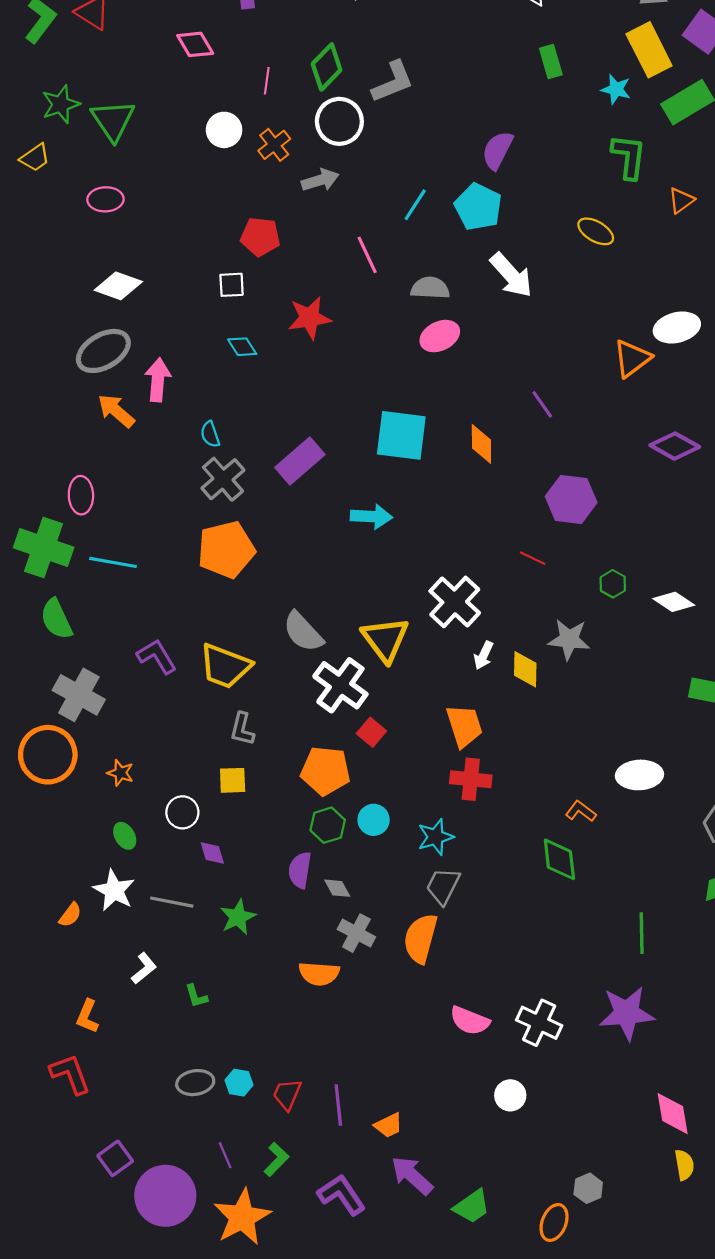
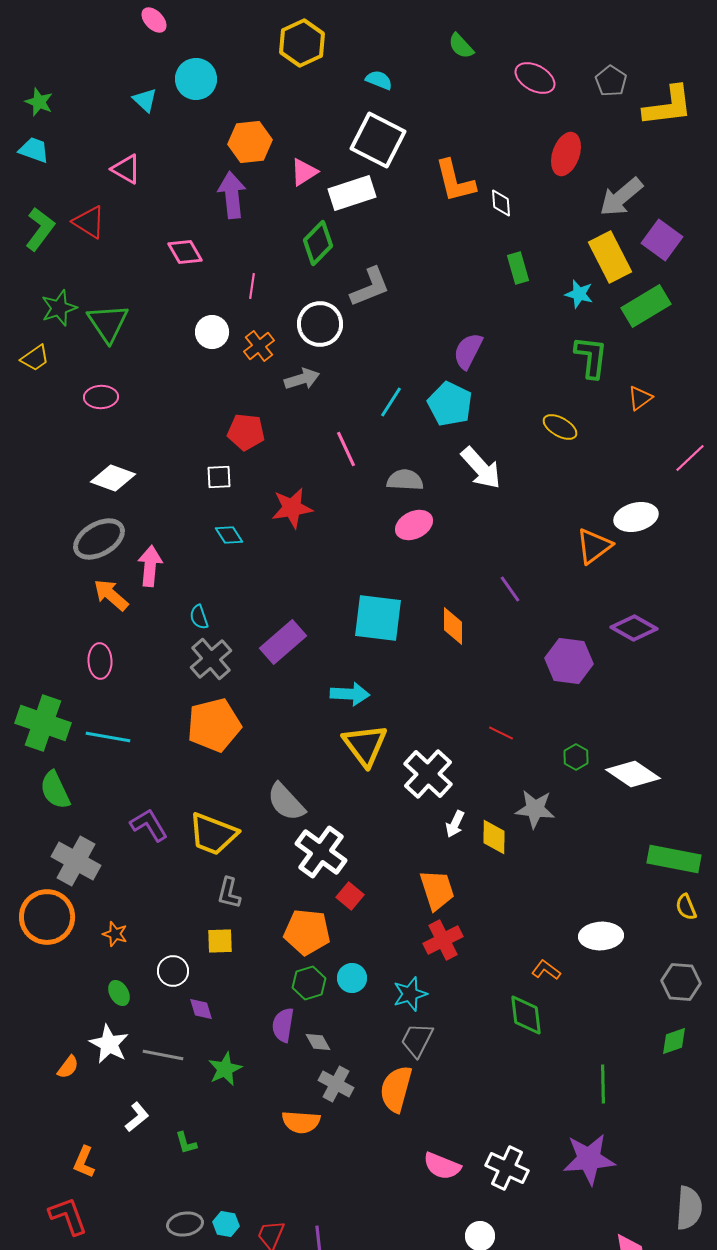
green diamond: (327, 67) -> (318, 243), moved
pink ellipse: (81, 495) -> (100, 661), moved
purple hexagon: (571, 499) -> (569, 661), moved
white diamond: (674, 602) -> (633, 774), size x1.4
yellow triangle: (385, 639) -> (365, 745), moved
red cross: (471, 779) -> (443, 940), turned -33

